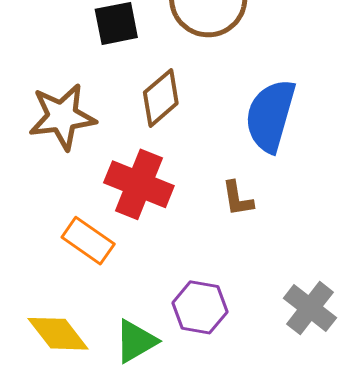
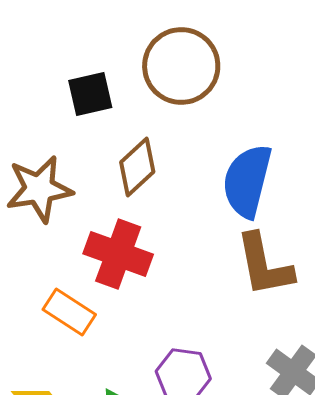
brown L-shape: (238, 199) -> (264, 265), moved, size x1.8

